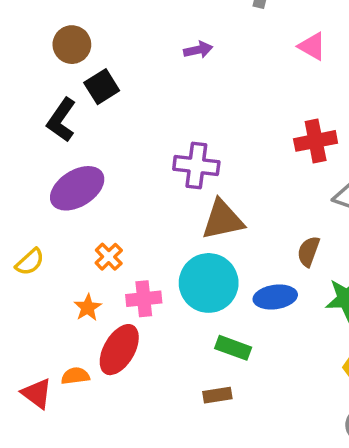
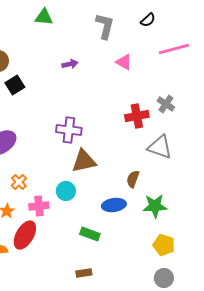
pink triangle: (312, 46) -> (124, 62), moved
cyan circle: (209, 283) -> (66, 191), moved, size x0.6
brown rectangle: (217, 395) -> (84, 273), moved

